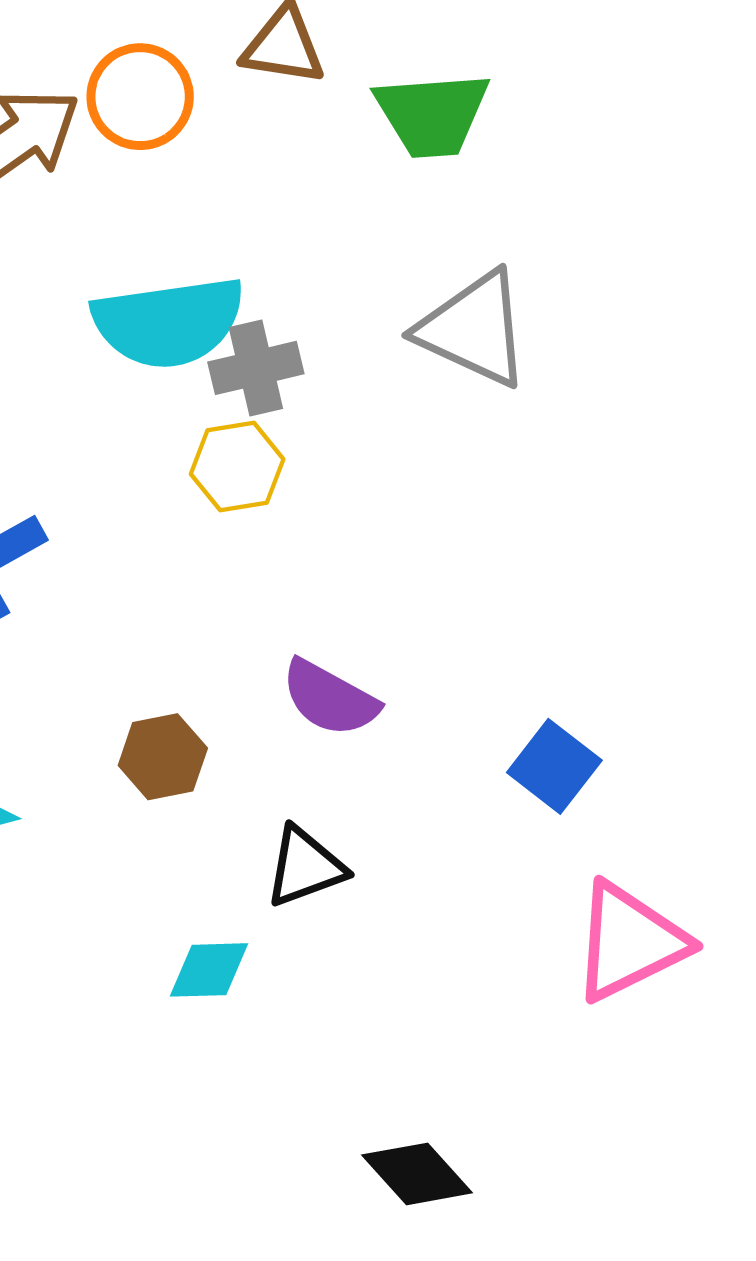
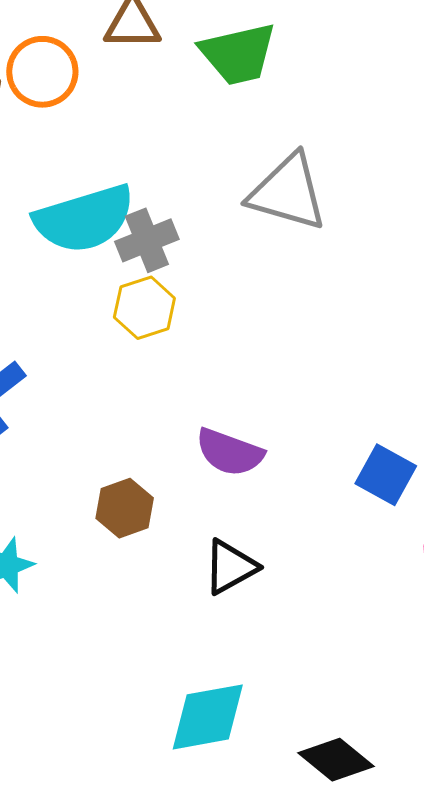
cyan diamond: (209, 970) -> (208, 717), moved, size x1.5

